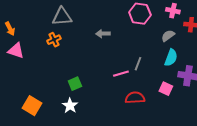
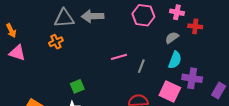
gray arrow: (103, 34) -> (93, 16), moved, size x1.5
pink line: (121, 74) -> (119, 57), moved
pink square: (166, 89) -> (170, 92), size x1.5

